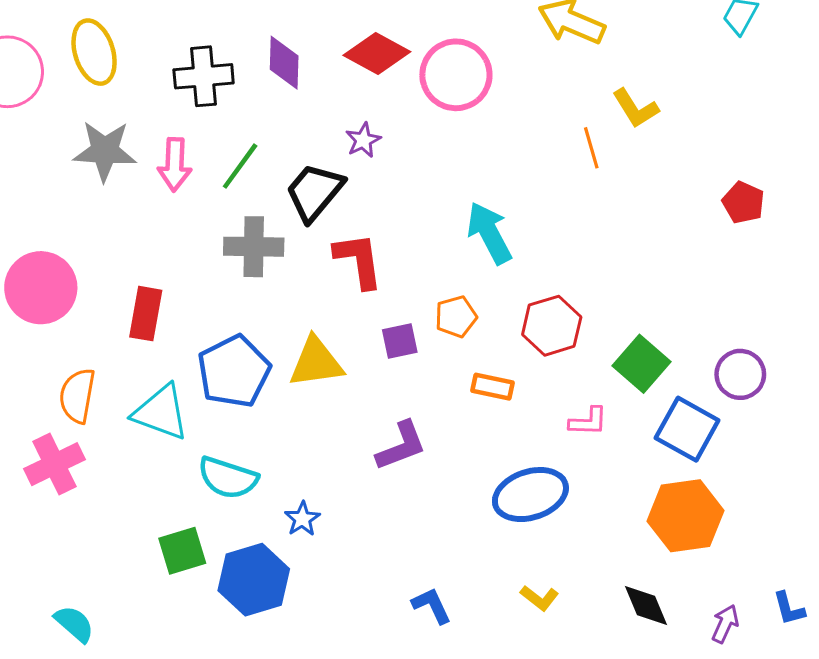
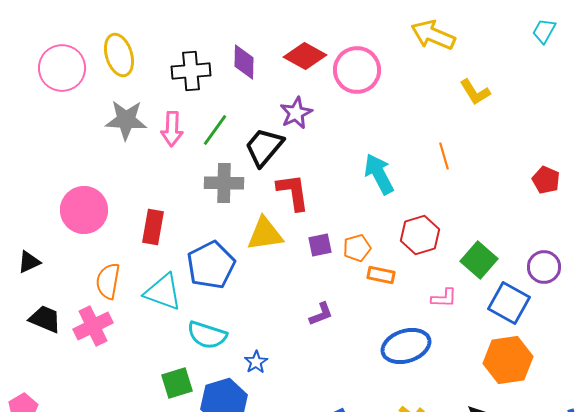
purple star: (363, 140) -> (296, 113), size x1.4
orange line: (591, 148) -> (444, 156), moved
red pentagon: (743, 203) -> (546, 180), moved
orange pentagon: (456, 317) -> (357, 248), moved
yellow triangle: (316, 362) -> (265, 234), moved
purple L-shape: (401, 446) -> (321, 314), size x0.7

